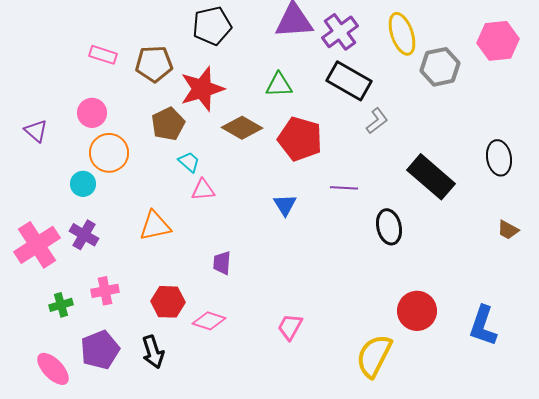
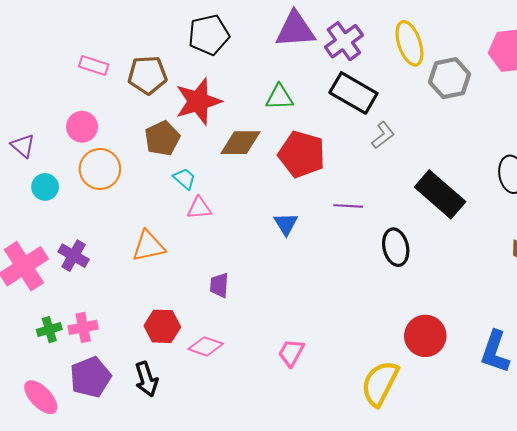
brown diamond: (242, 128) -> (240, 143), turned -30
cyan circle: (83, 184) -> (45, 187), moved
pink cross: (105, 291) -> (83, 327), moved

